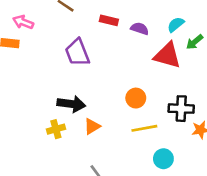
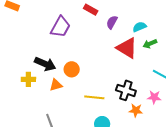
purple semicircle: (140, 29) -> (112, 22), turned -96
purple trapezoid: (77, 53) -> (60, 27), turned -145
orange circle: (136, 98) -> (72, 69), moved

